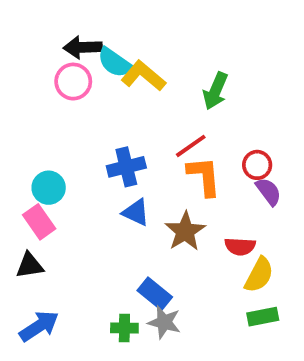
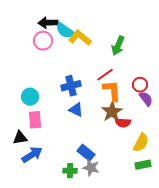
pink rectangle: (39, 222) -> (35, 120), moved, turned 30
brown star: (185, 231) -> (112, 112), moved
red semicircle: (240, 246) -> (123, 123), moved
blue arrow: (39, 326) -> (32, 155), moved

